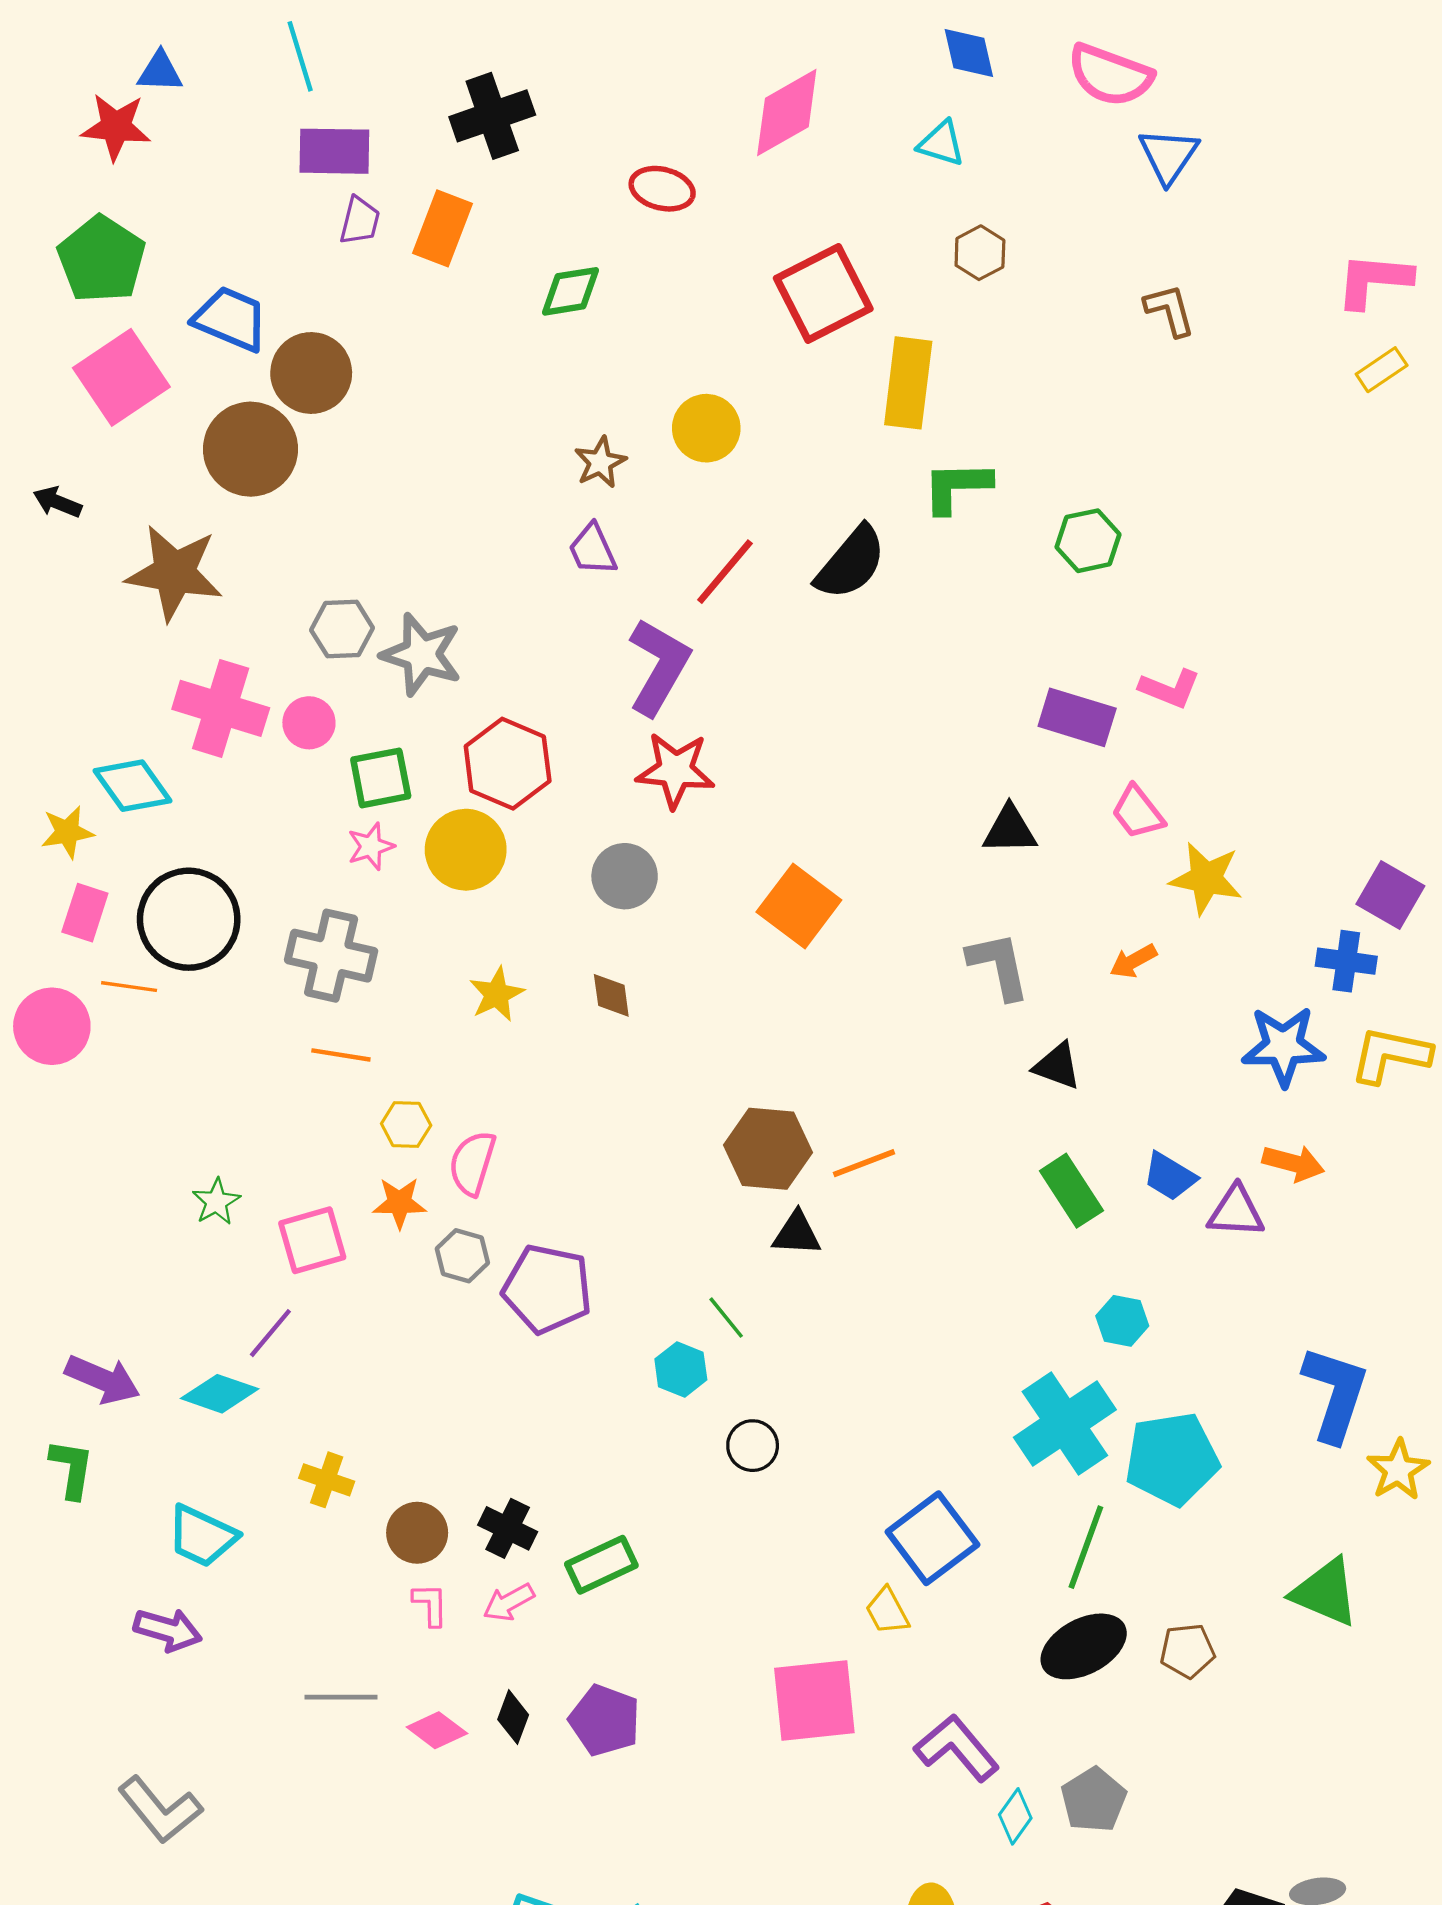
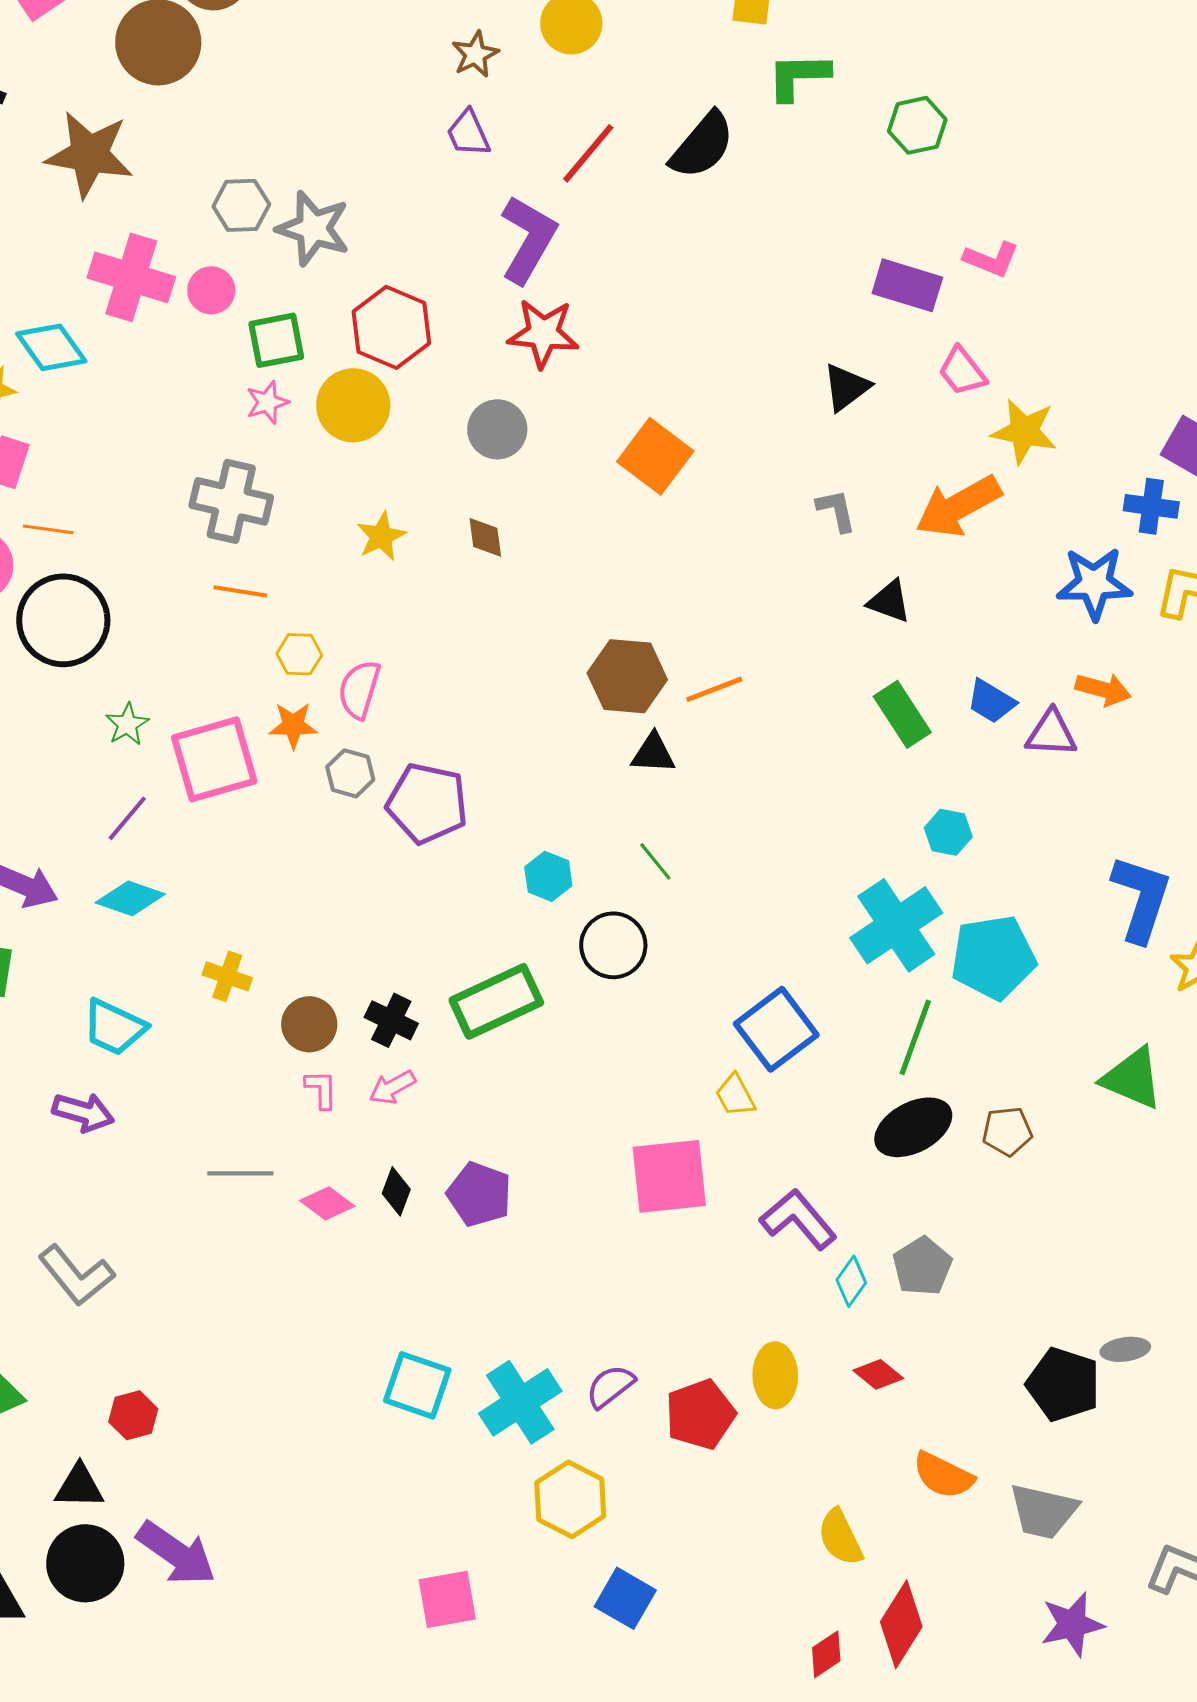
black triangle: (1010, 830) -> (846, 387), turned -36
black circle: (189, 919) -> (63, 620), moved
orange arrow: (1133, 961) -> (958, 506), size x2.0
gray L-shape: (999, 966) -> (836, 510), size x0.7
pink square: (312, 1240) -> (214, 759), size x1.4
green line: (726, 1318) -> (655, 861), moved
purple line: (270, 1333) -> (127, 818), moved
black circle: (753, 1446) -> (613, 945), size x1.4
green rectangle: (601, 1565) -> (496, 1001), moved, size x1.4

